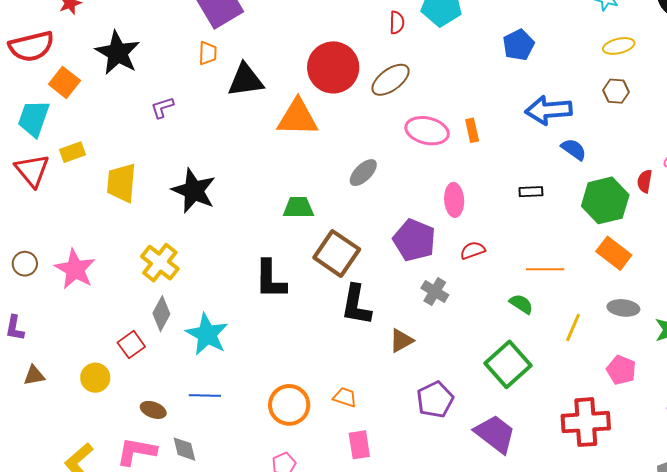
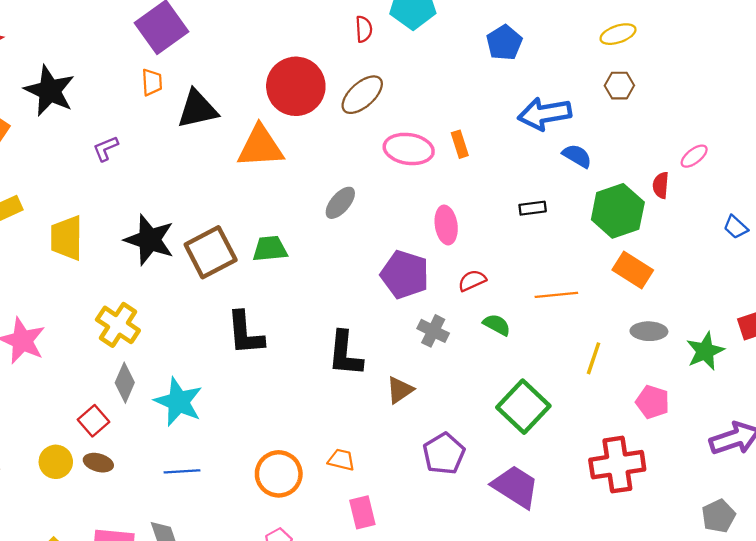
brown square: (337, 253) -> (211, 252), moved, turned 33
green semicircle: (521, 304) -> (497, 325), moved
brown ellipse: (153, 410) -> (98, 463), moved

